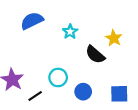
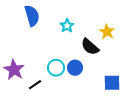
blue semicircle: (32, 21) -> (32, 16), turned 100
blue circle: (83, 92) -> (75, 68), moved

